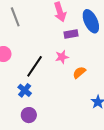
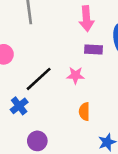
orange semicircle: (79, 72) -> (84, 112), moved, turned -64
purple circle: (29, 115) -> (37, 141), moved

